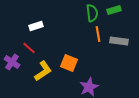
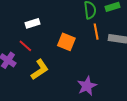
orange square: (69, 63) -> (66, 42), moved

